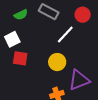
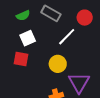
white square: (12, 39) -> (28, 38), moved
purple triangle: (79, 80) -> (79, 83), turned -40

